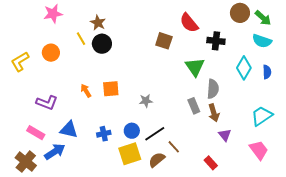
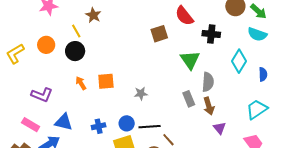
brown square: (164, 41) -> (159, 34), turned -36
black circle: (102, 44) -> (75, 51), moved
blue semicircle: (267, 72) -> (263, 74), moved
black line: (155, 134) -> (150, 127), turned 30

